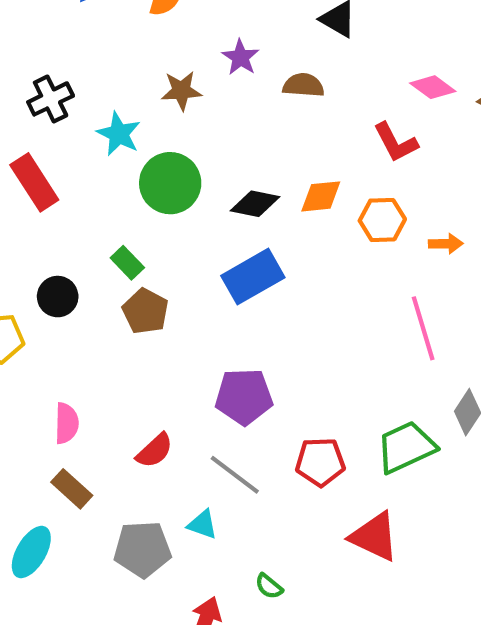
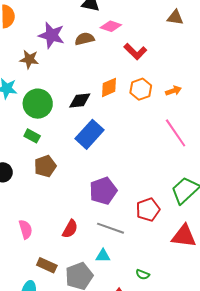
purple star: (241, 57) -> (52, 35), size x1.5
pink diamond: (433, 87) -> (111, 26), moved
brown star: (181, 91) -> (29, 59), turned 30
green rectangle: (127, 263) -> (32, 136), moved
brown pentagon: (145, 311) -> (45, 166), turned -30
brown rectangle: (72, 489) -> (47, 265), moved

